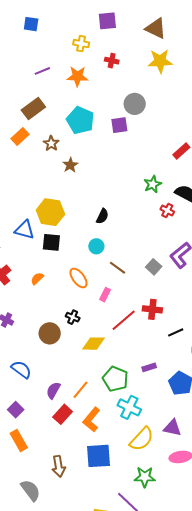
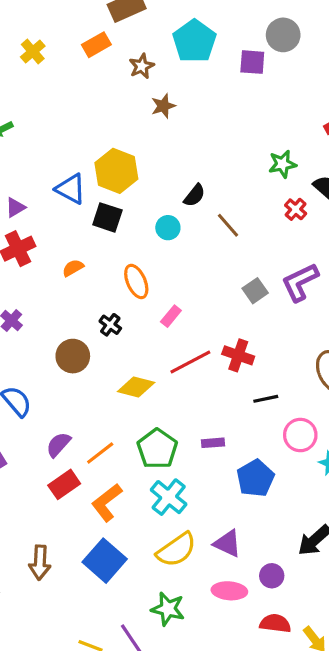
cyan circle: (96, 246) -> (168, 228), moved
brown line: (117, 268) -> (228, 225), moved
black cross: (73, 317) -> (110, 325), moved
blue square: (99, 456) -> (105, 561), turned 32

